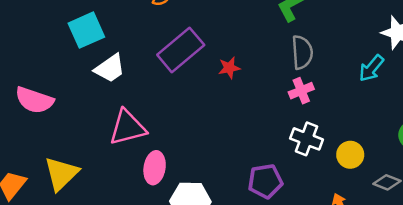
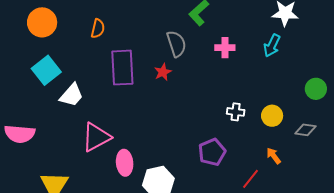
purple rectangle: (181, 50) -> (122, 68), turned -39
gray semicircle: (302, 52) -> (176, 44), moved
pink cross: (301, 91) -> (225, 48), moved, turned 36
white cross: (307, 139) -> (236, 112), size x0.7

